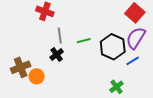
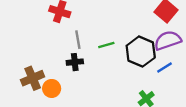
purple semicircle: (136, 38) -> (168, 40), turned 40
black cross: (57, 54) -> (75, 62), turned 32

